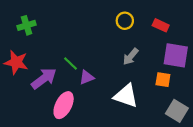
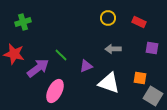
purple square: (176, 55) -> (152, 48), size x0.6
gray arrow: (131, 57) -> (113, 49), turned 49
purple triangle: (87, 77) -> (86, 66), moved
orange square: (163, 80) -> (140, 78), moved

